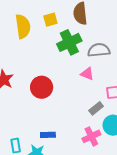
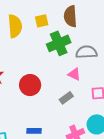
gray rectangle: (96, 108) -> (66, 98), moved

